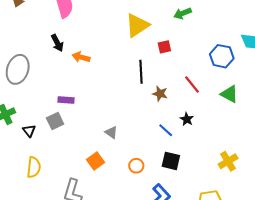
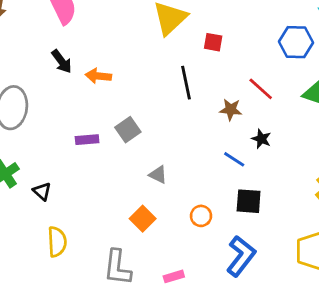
red square: (164, 47) -> (213, 42), turned 32
brown star: (160, 94) -> (231, 110), moved
gray square: (55, 121) -> (128, 130), moved

